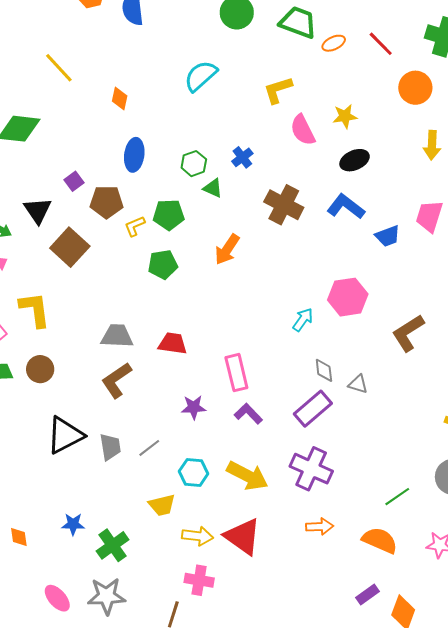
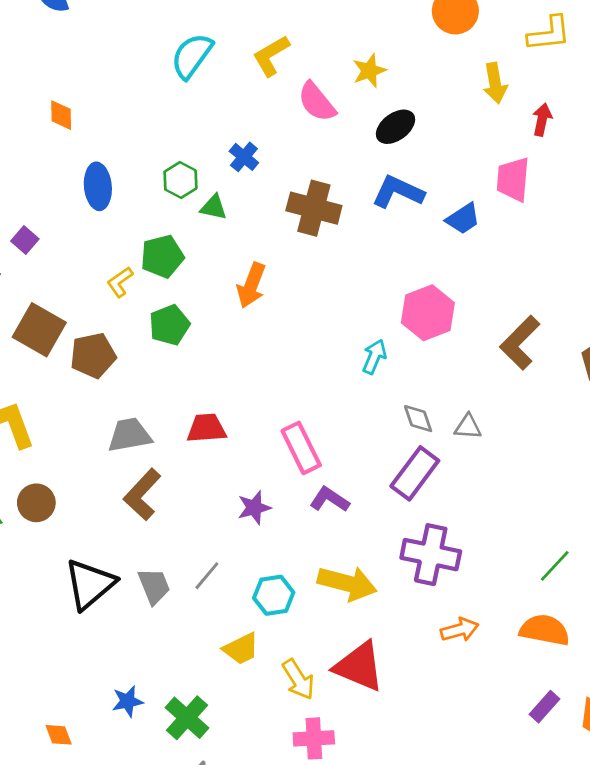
cyan semicircle: (201, 76) -> (192, 56), moved
brown pentagon: (106, 202) -> (93, 355), moved
yellow arrow: (198, 536) -> (298, 679), turned 64

